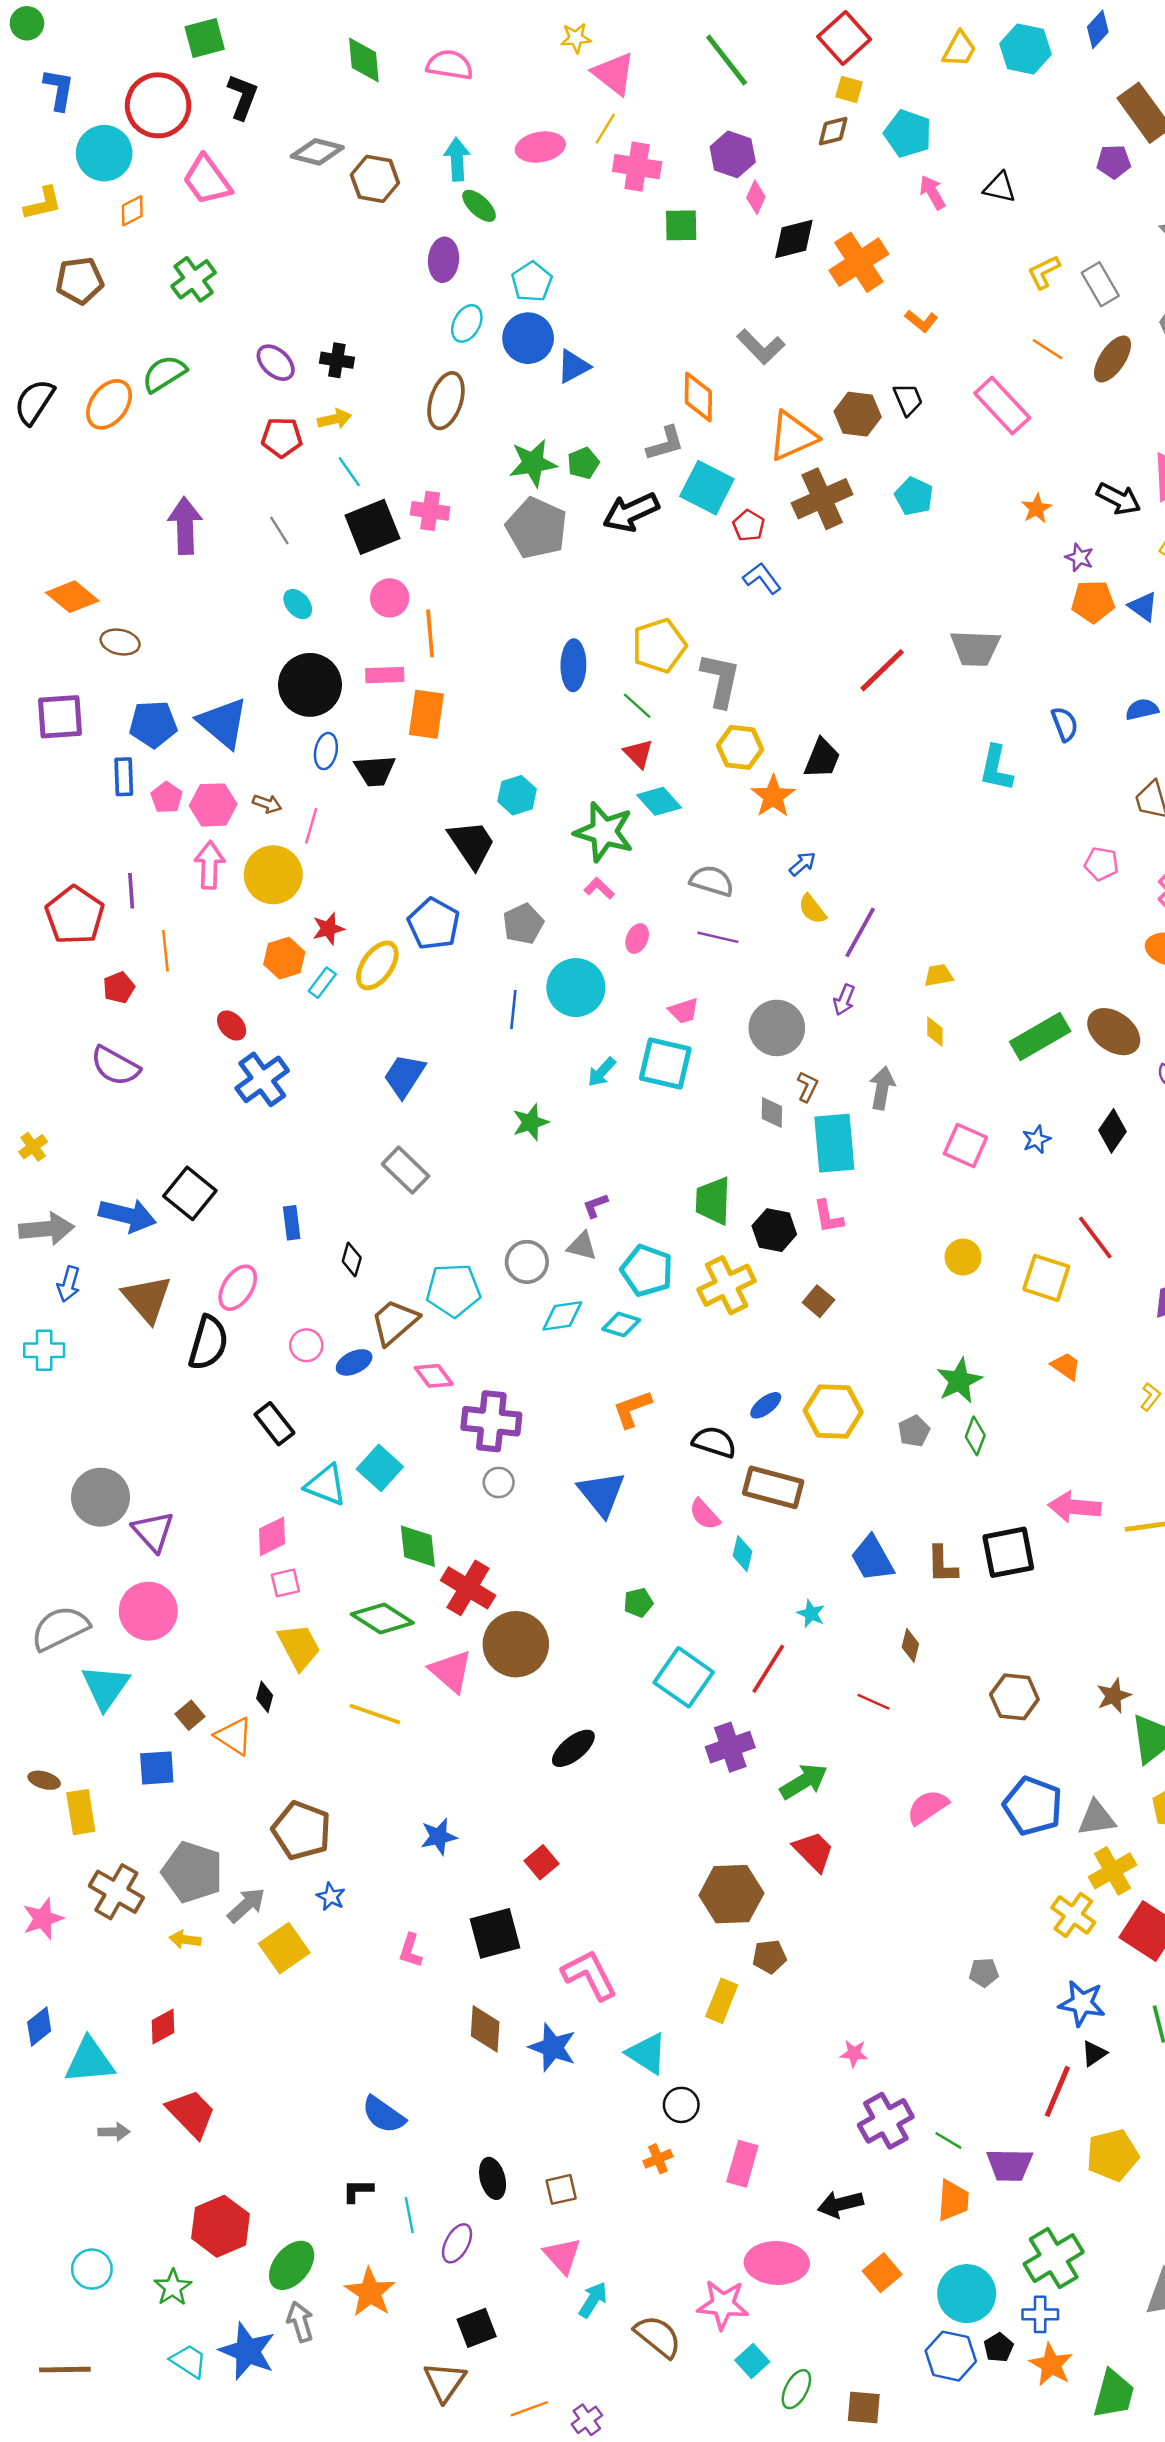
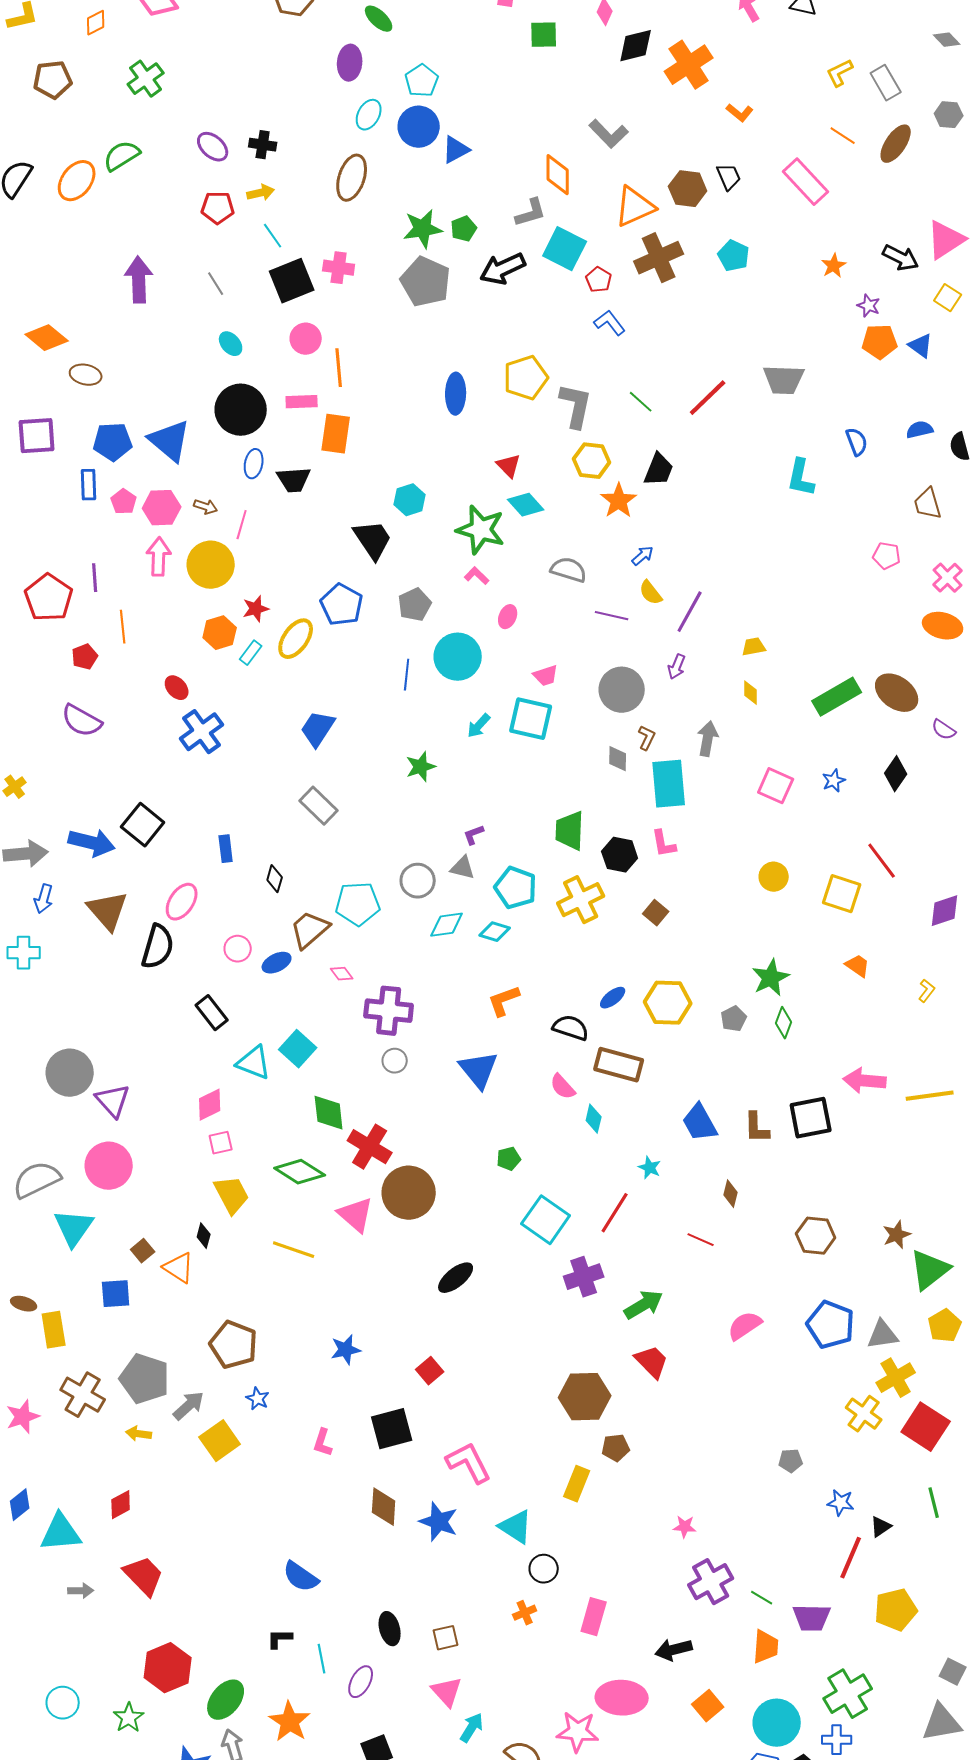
green line: (637, 706) -> (641, 402), moved
purple line: (718, 937) -> (612, 616), moved
pink diamond: (434, 1376) -> (342, 974), size x0.7
blue star: (1082, 2003) -> (841, 1503), moved, size x0.7

